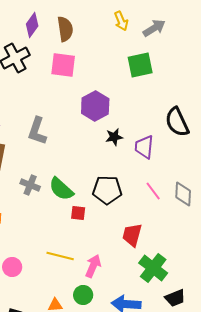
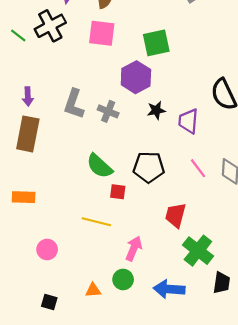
green square: (140, 65) -> (156, 43), moved
gray cross: (30, 185) -> (108, 111), moved
yellow line: (60, 256) -> (96, 222), moved
black trapezoid: (175, 298) -> (222, 283), turned -60

